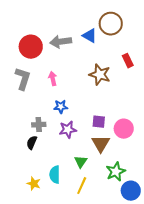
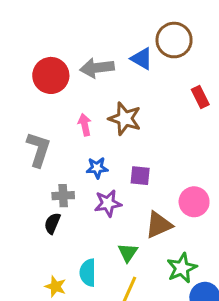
brown star: (100, 75) -> (125, 119), moved
gray L-shape: (23, 79) -> (39, 149), moved
purple square: (99, 122) -> (140, 176), moved
brown triangle: (101, 144) -> (159, 225), turned 36

